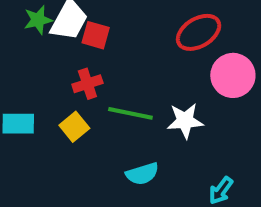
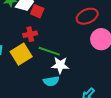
white star: (185, 121) -> (60, 65), moved
yellow square: (74, 127) -> (21, 54), size x1.5

